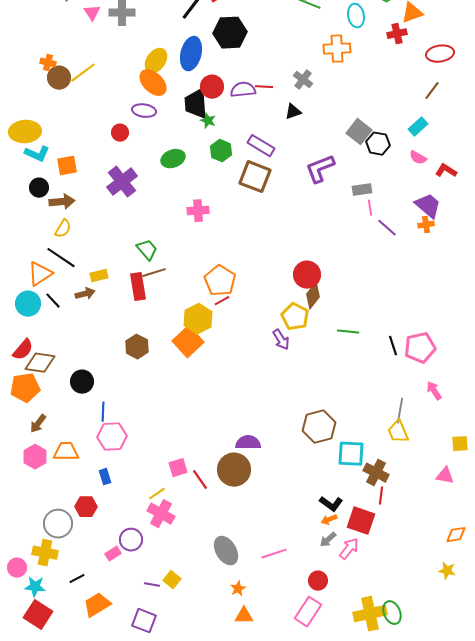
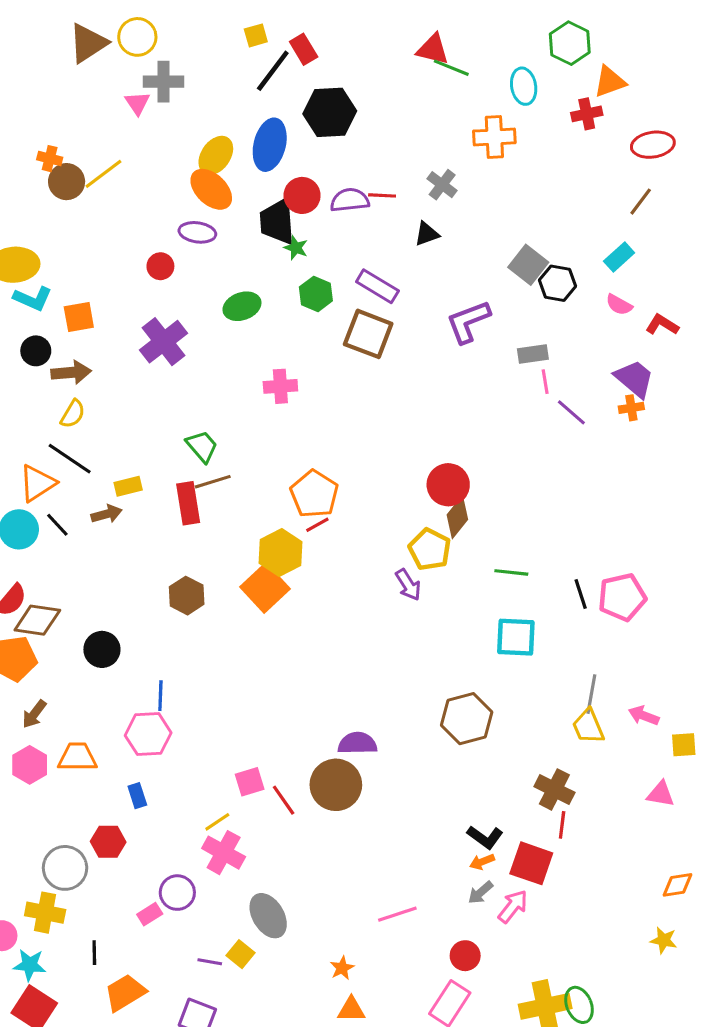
pink triangle: (92, 13) -> (137, 103), moved
pink arrow: (434, 391) -> (644, 716), moved, turned -36
blue line: (103, 412) -> (160, 696), moved
cyan square: (351, 454) -> (516, 637), moved
gray ellipse: (226, 551) -> (268, 916), moved
black line: (77, 579) -> (94, 953), turned -63

